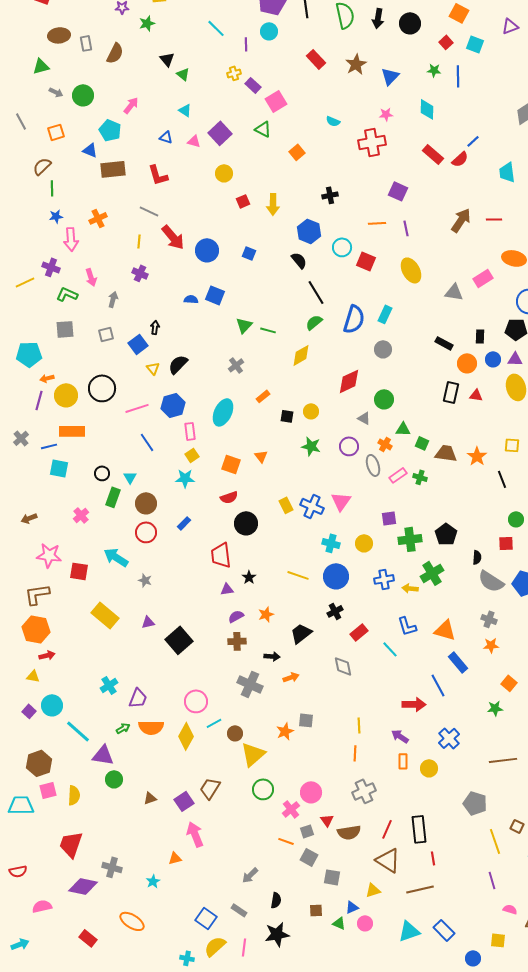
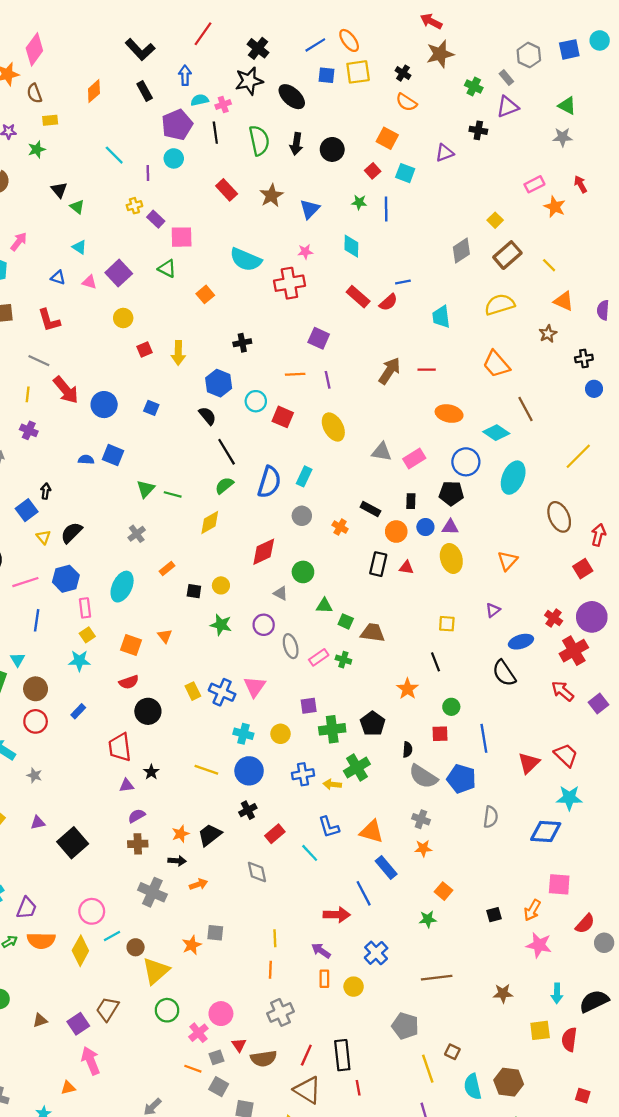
pink square: (276, 101) -> (182, 237), turned 30
cyan semicircle: (333, 121) -> (246, 260), size x2.0
blue line: (473, 141) -> (403, 282), turned 32
pink rectangle: (483, 278) -> (414, 458), moved
blue line: (147, 442) -> (37, 620), turned 42
orange cross: (385, 444) -> (340, 527), moved
orange star: (477, 456) -> (407, 689), moved
orange star: (266, 614) -> (180, 834), moved

